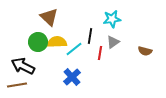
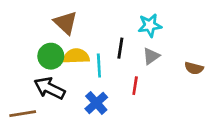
cyan line: (74, 49) -> (99, 66), turned -54
red line: (100, 53) -> (135, 86), moved
black arrow: (23, 66) -> (49, 88), moved

